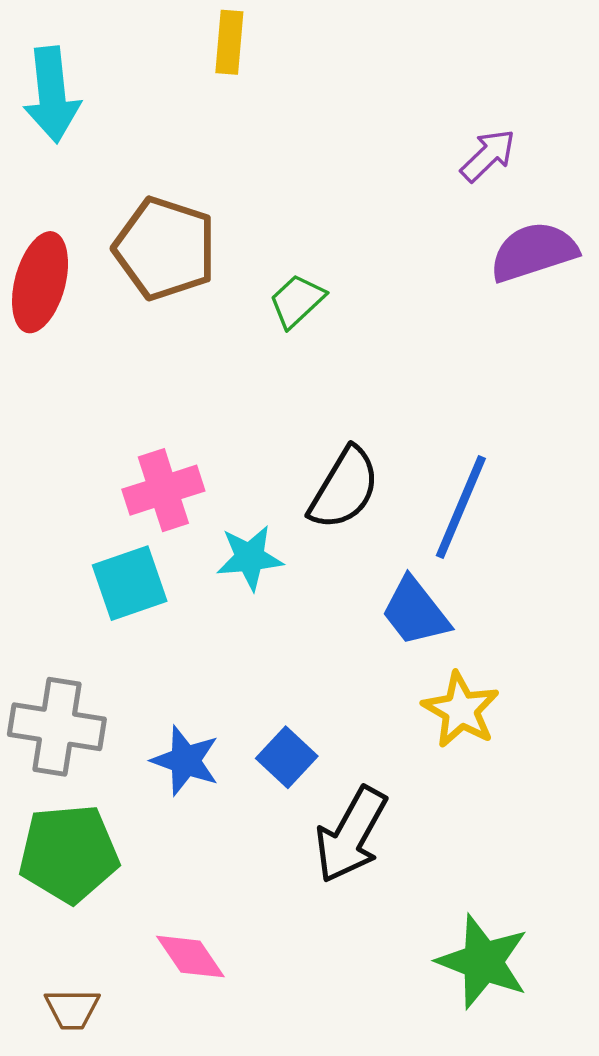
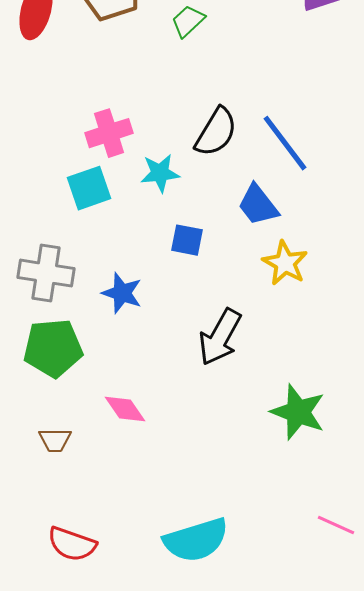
blue line: (461, 507) -> (285, 143), turned -60
blue square: (287, 757) -> (187, 240), moved, turned -32

